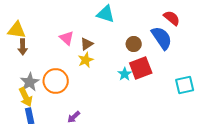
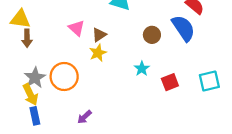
red square: (141, 68) -> (170, 82), moved, size x0.7

